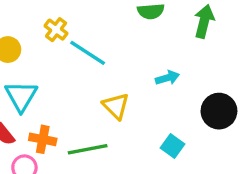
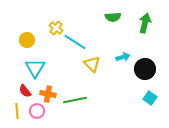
yellow triangle: (116, 106) -> (92, 64), moved
black circle: (219, 111) -> (145, 69), moved
cyan square: (172, 146) -> (150, 98), moved

